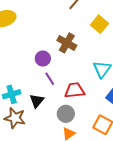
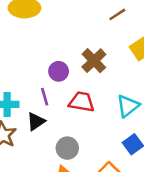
purple line: (50, 79) -> (45, 97), moved
red trapezoid: (75, 90) -> (82, 102), moved

